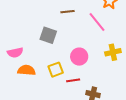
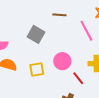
red line: (73, 80) -> (78, 78), moved, turned 48

